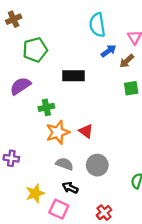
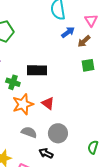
black rectangle: (73, 76) -> (37, 70), moved
green cross: (46, 107) -> (13, 82), turned 32
black arrow: (70, 188) -> (46, 153), moved

